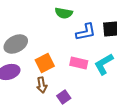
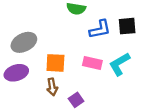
orange square: (45, 63) -> (55, 63), turned 30

